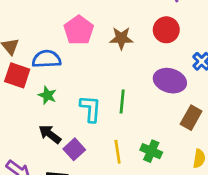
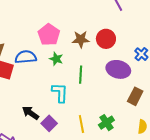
red circle: (166, 30) -> (106, 39), moved
green star: (47, 95) -> (56, 59), moved
green line: (122, 101) -> (81, 75), moved
green cross: (151, 151) -> (106, 123), turned 35

